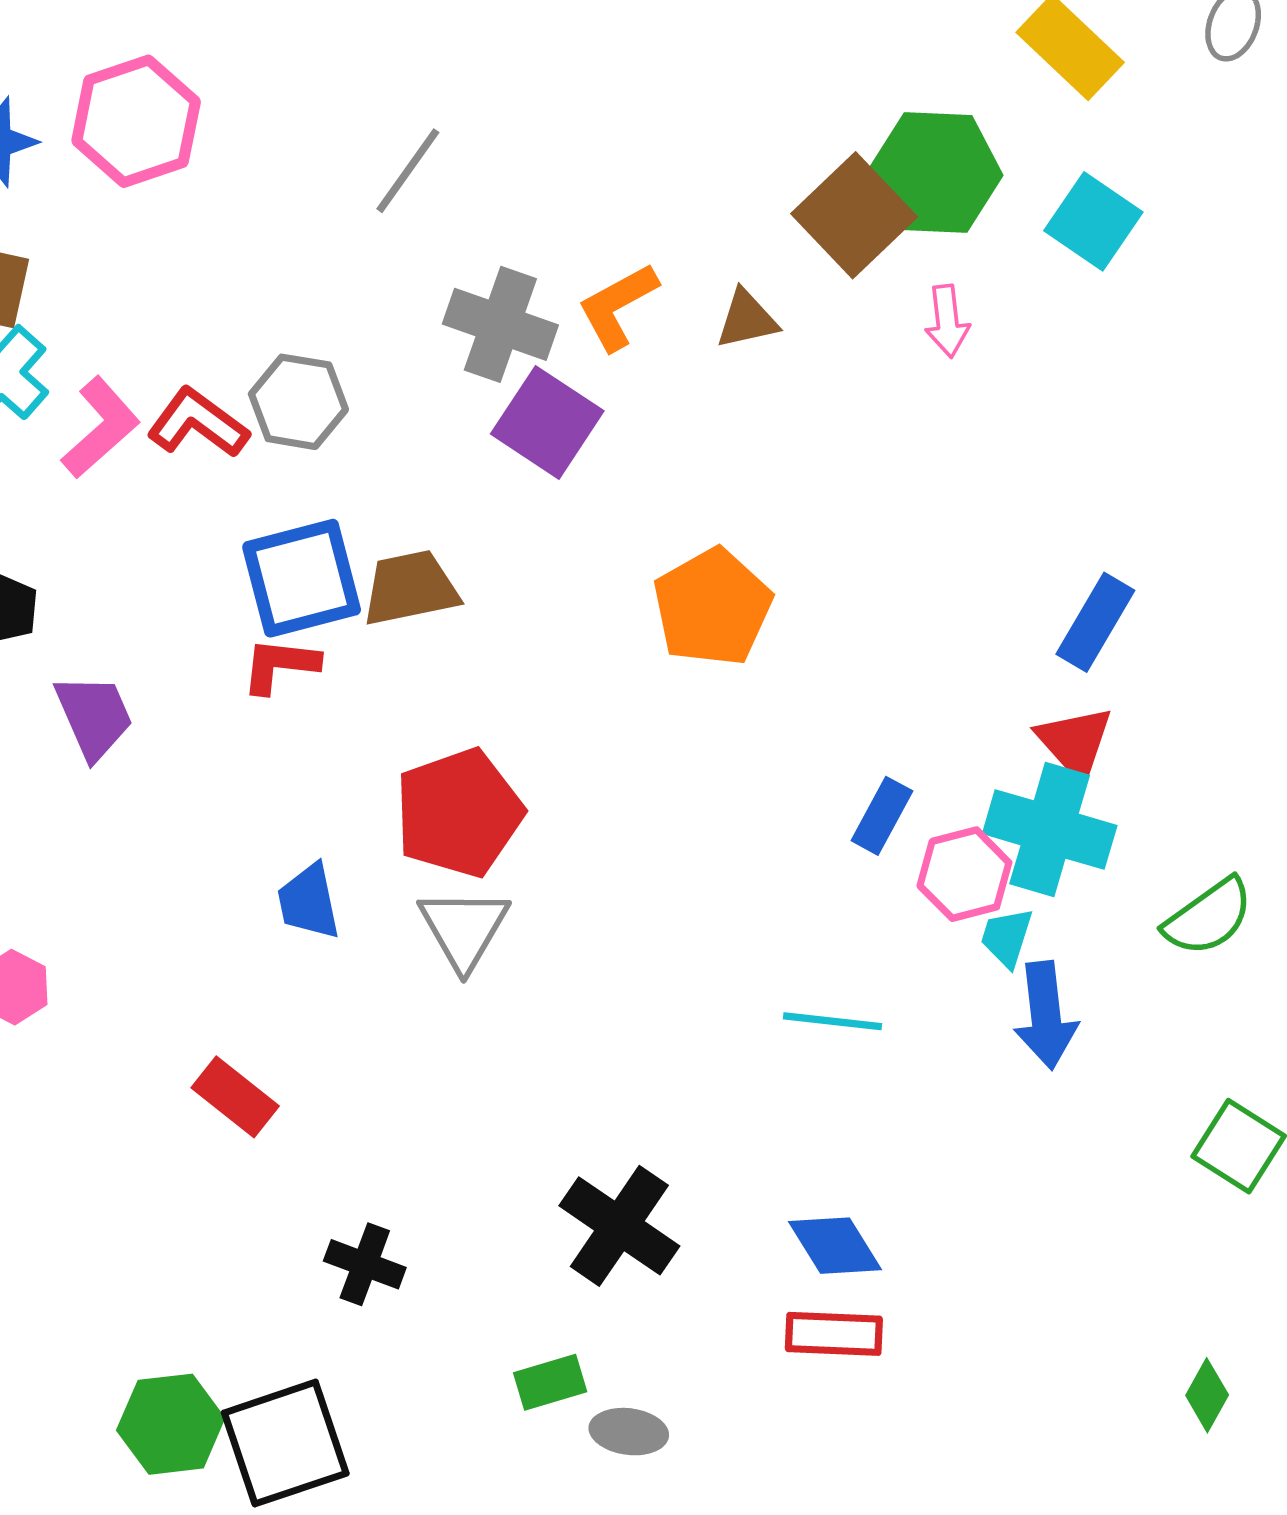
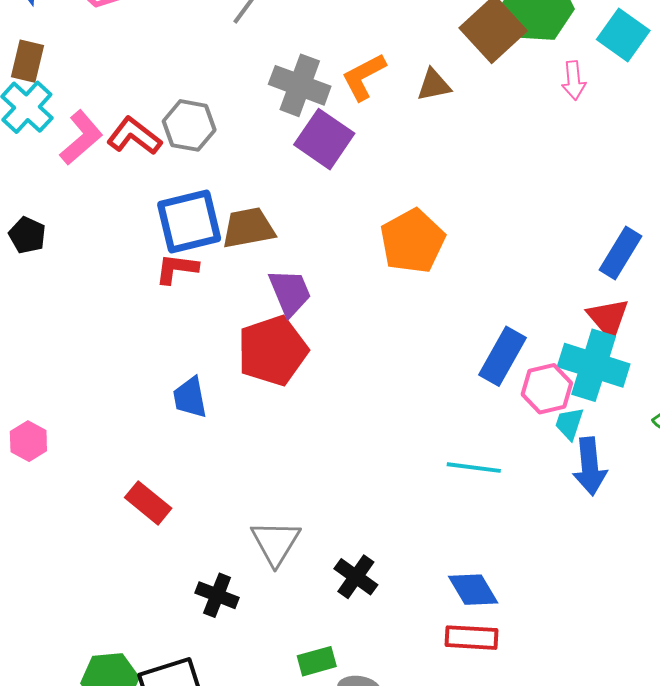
pink arrow: (947, 321) -> (574, 80), moved
purple trapezoid: (94, 716) -> (290, 292), moved
blue rectangle: (882, 816) -> (503, 356), size x1.4
gray triangle: (464, 929) -> (276, 543), moved
black cross: (619, 1226) -> (356, 577), size x0.7

